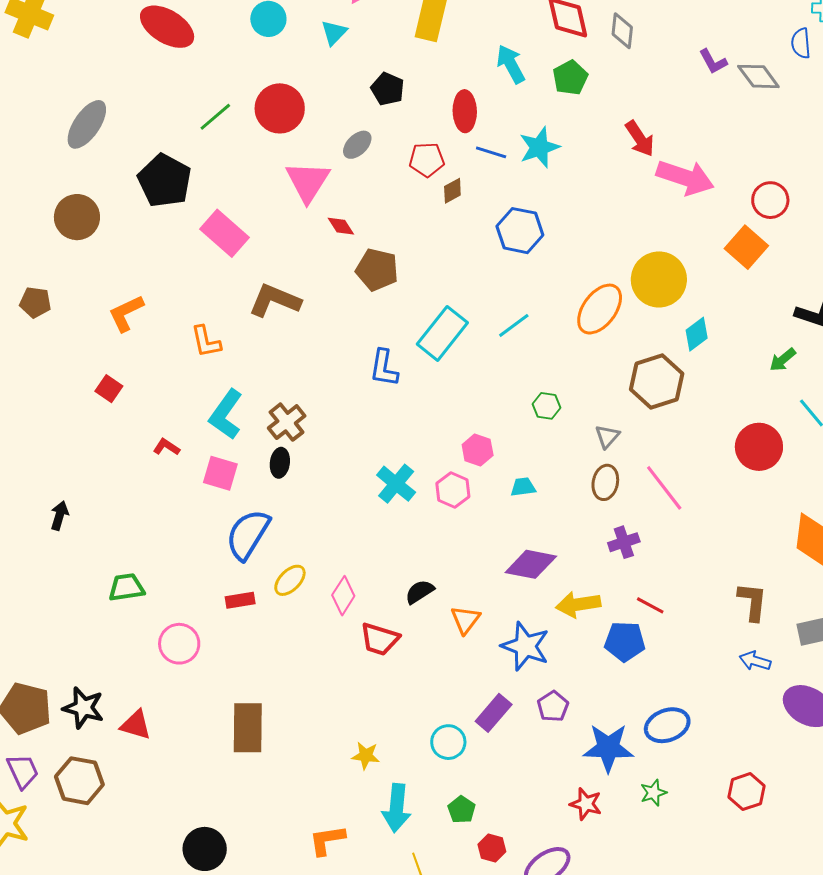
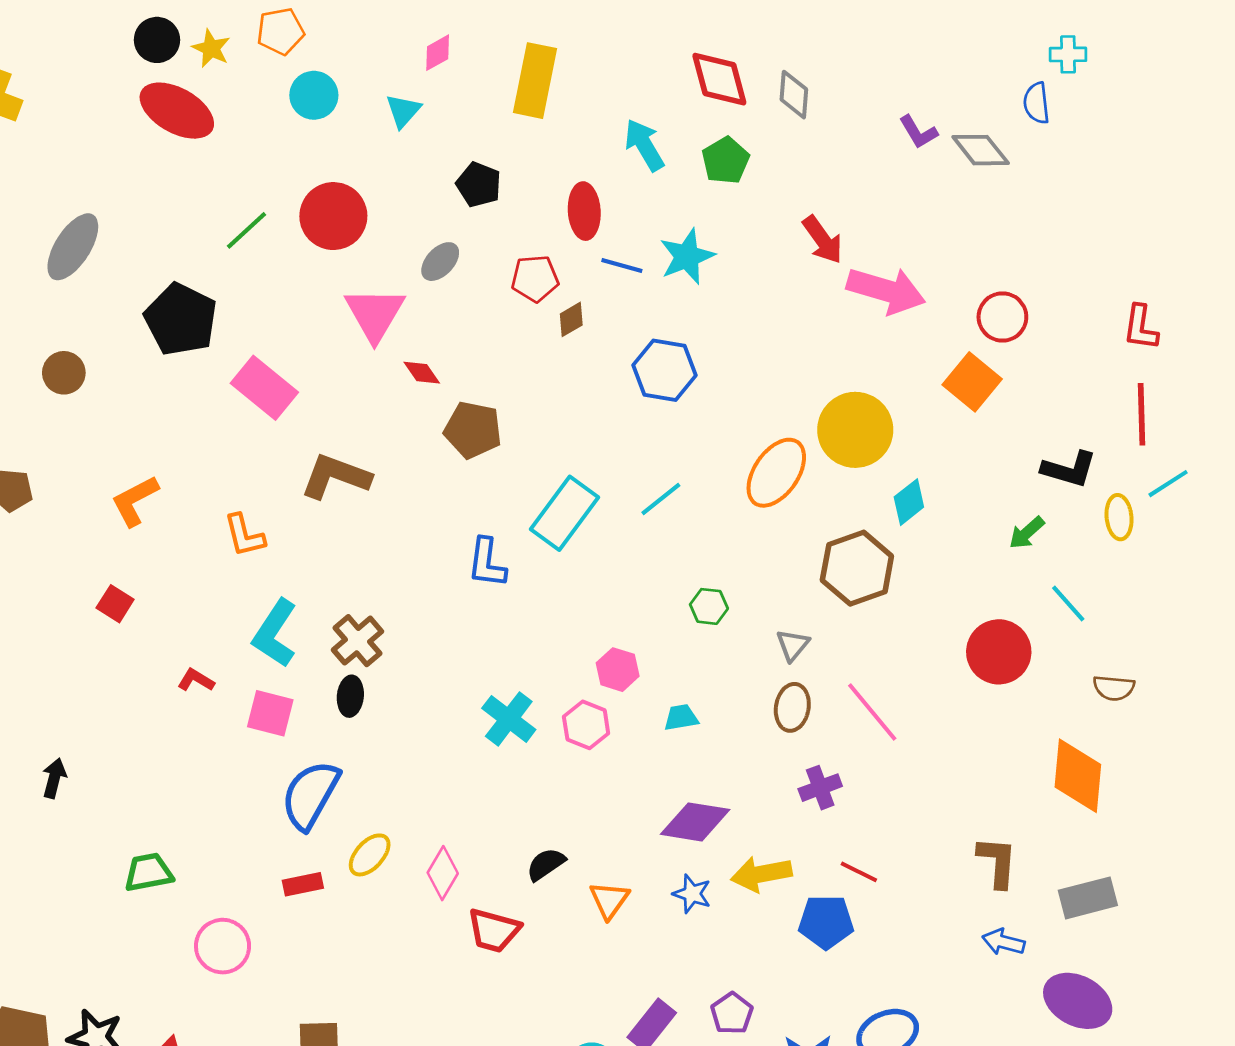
brown circle: (77, 217) -> (64, 373), size x0.7
blue star: (525, 646) -> (692, 894), moved, size x0.6

